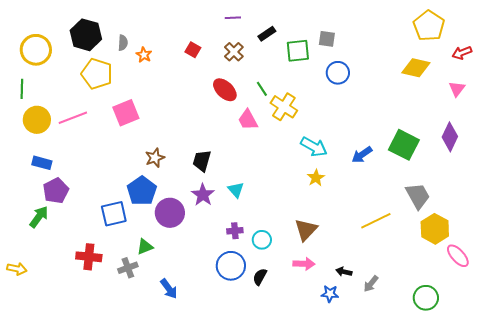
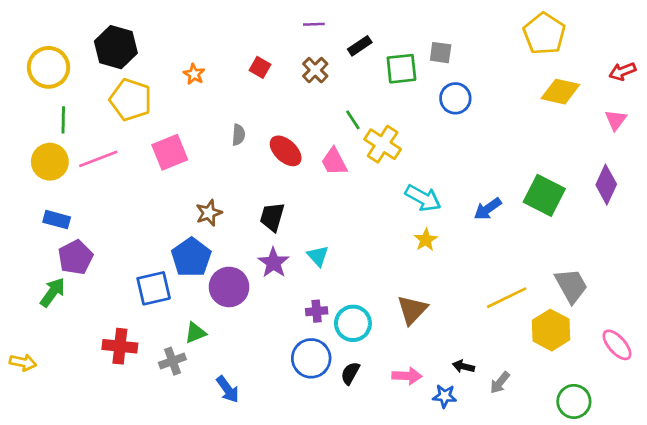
yellow pentagon: (429, 26) -> (544, 34), moved
gray semicircle: (123, 43) -> (238, 135), moved
green line: (22, 89) -> (63, 120), moved
red ellipse: (225, 90) -> (286, 151), moved
gray trapezoid: (418, 196) -> (571, 286), moved
yellow hexagon: (435, 229) -> (551, 330), moved
cyan circle: (262, 240) -> (353, 323), size x1.4
pink arrow: (304, 264) -> (407, 376), moved

